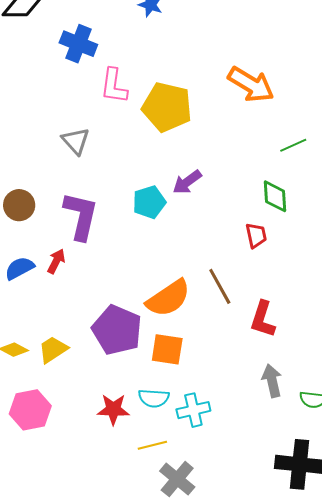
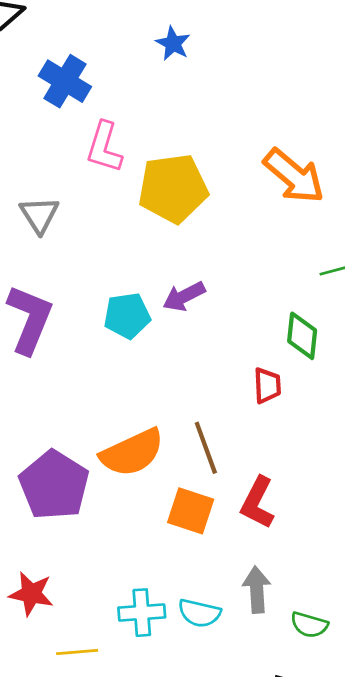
yellow pentagon: (167, 107) -> (173, 188), turned -30
orange square: (167, 349) -> (191, 511), moved
cyan semicircle: (154, 398) -> (199, 613), moved

